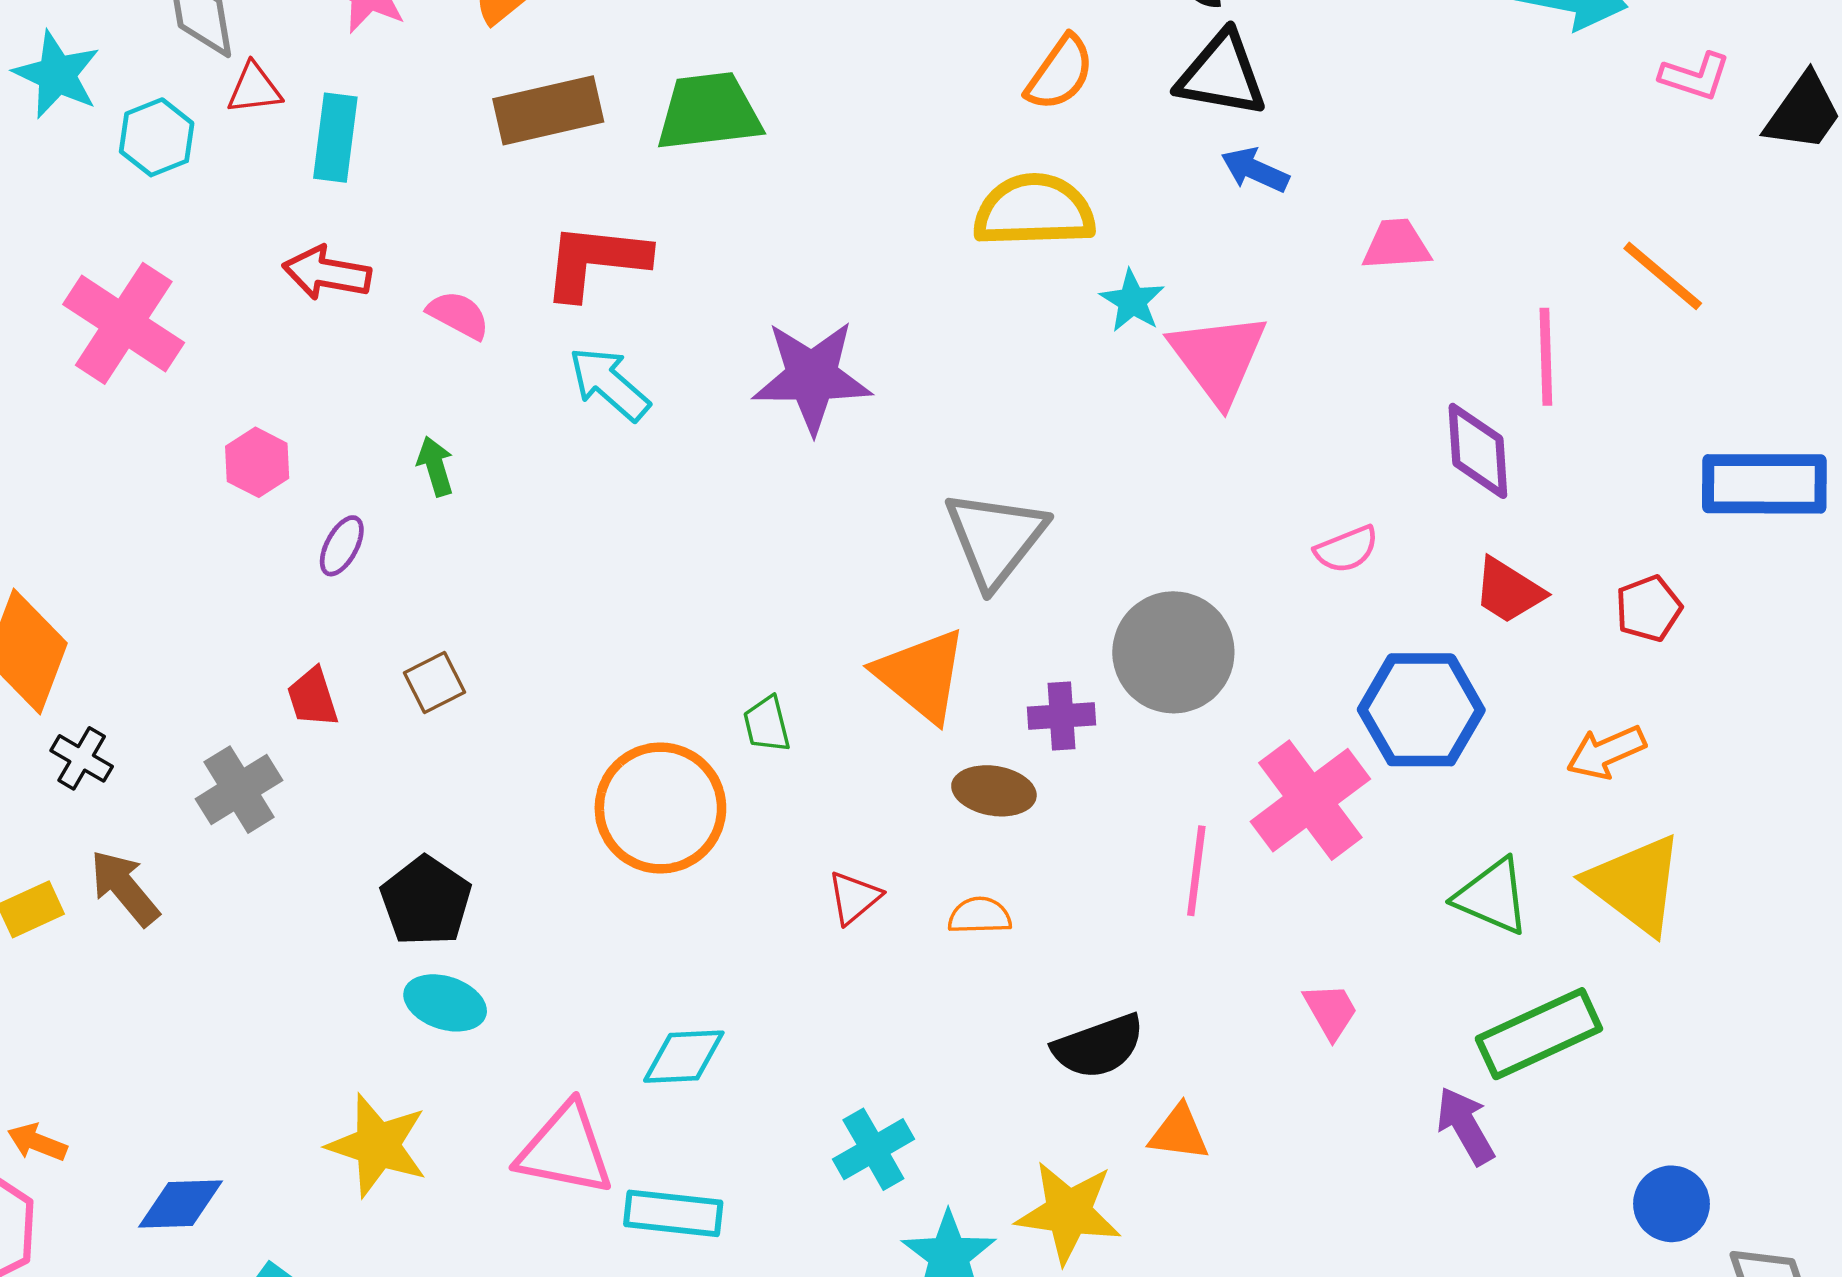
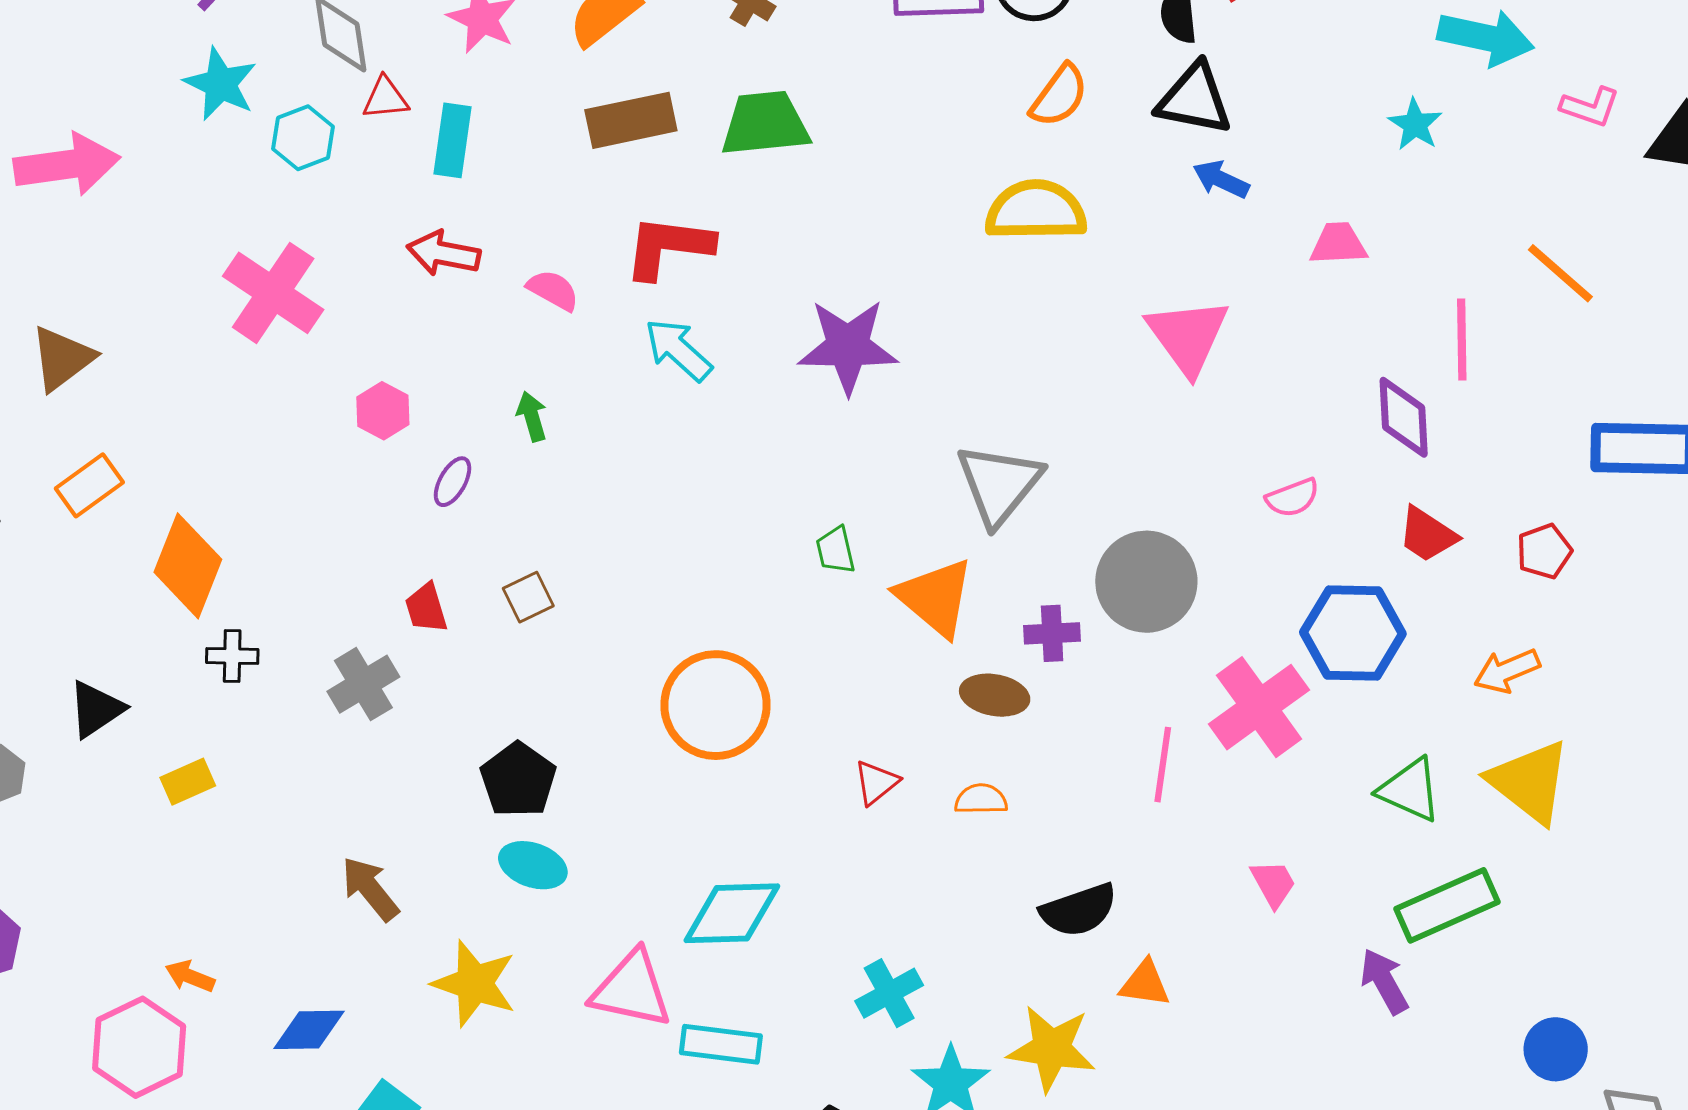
cyan star: (1132, 301) -> (1415, 124), moved
green trapezoid: (767, 724) -> (836, 550), moved
black cross: (82, 758) -> (232, 656), turned -30
brown arrow: (125, 888) -> (370, 889), moved
cyan diamond: (684, 1057) -> (732, 913), size x1.4

